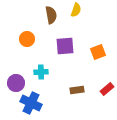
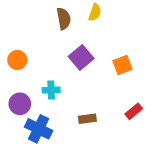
orange circle: (27, 39) -> (17, 60), moved
purple square: (65, 46) -> (81, 57), turned -36
brown rectangle: (77, 90) -> (87, 119), moved

